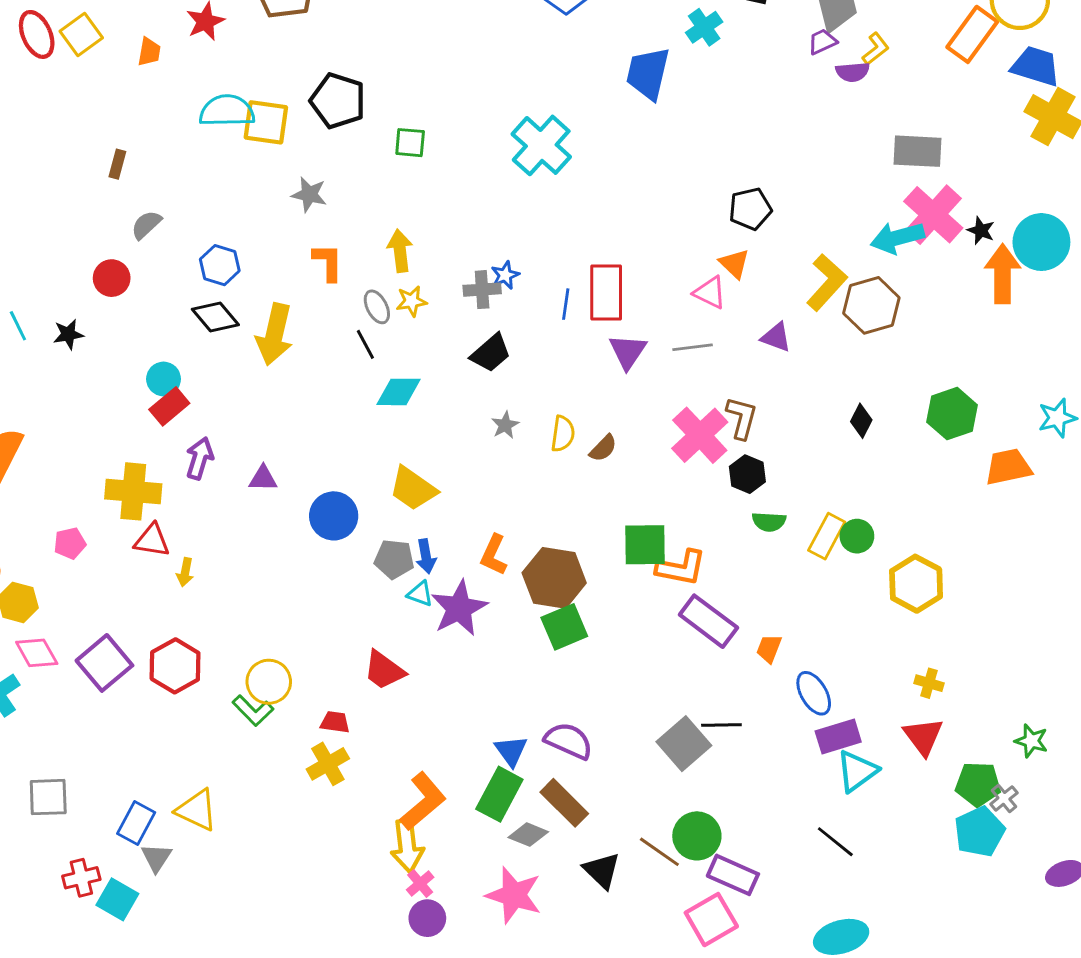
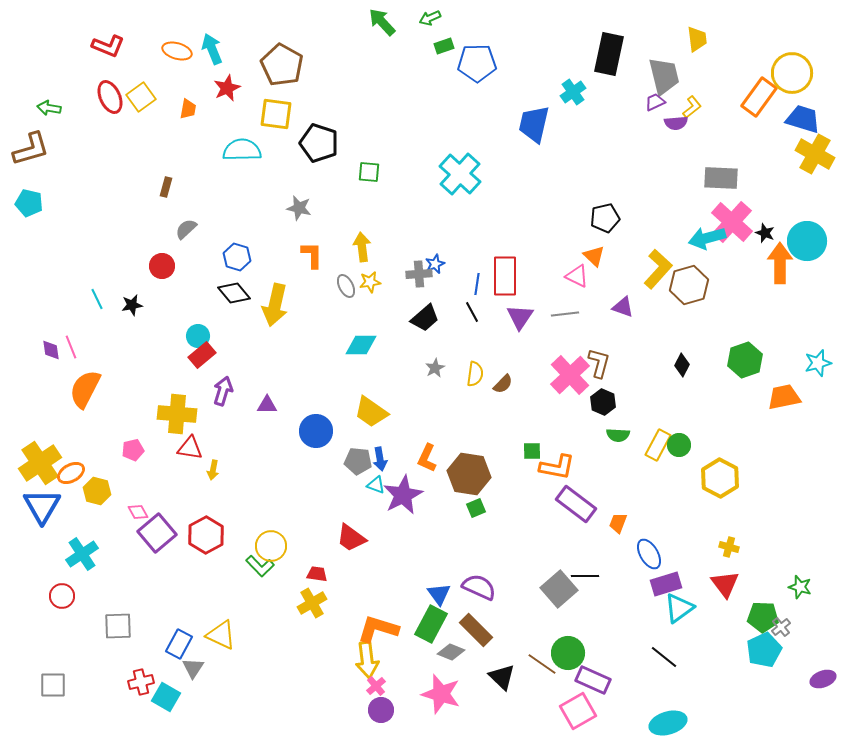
yellow square: (266, 122) -> (276, 114), moved
black line: (365, 344) -> (472, 312), moved
green square: (645, 545) -> (532, 451), size x0.6
green square: (564, 627) -> (476, 508), size x0.6
pink diamond: (37, 653) -> (138, 512), moved, size x0.7
orange L-shape: (423, 801) -> (378, 629), turned -123

